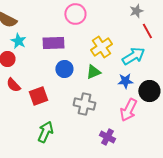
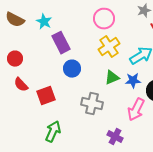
pink circle: (75, 14) -> (104, 19), moved
cyan star: (18, 41) -> (44, 22), moved
purple rectangle: (53, 43) -> (61, 43), turned 65
green triangle: (93, 72) -> (112, 78), moved

